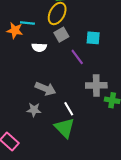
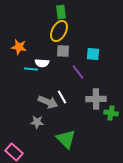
cyan line: (27, 23) -> (31, 69), moved
gray square: (61, 35) -> (63, 51), turned 32
white line: (69, 109) -> (62, 97), moved

